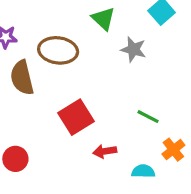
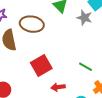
gray star: (133, 49) -> (84, 18), moved

